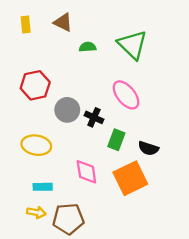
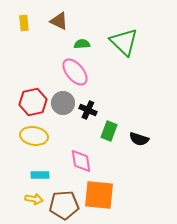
red hexagon: (35, 85) -> (33, 102), moved
pink ellipse: (126, 95) -> (75, 72), moved
orange square: (130, 178) -> (99, 195), moved, turned 32

